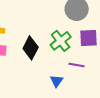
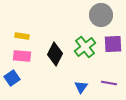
purple line: (77, 65) -> (109, 83), moved

